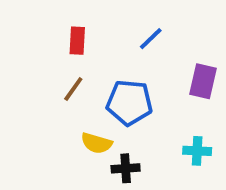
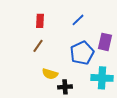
blue pentagon: (129, 103) -> (82, 53), moved, turned -30
cyan cross: (197, 151) -> (102, 78), size x1.5

